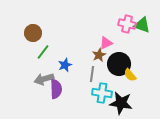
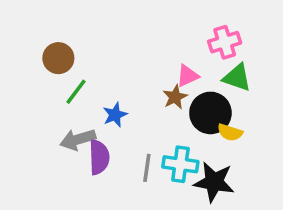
pink cross: (127, 24) -> (225, 42), turned -30
green triangle: (142, 25) -> (237, 78), moved
gray line: (92, 74) -> (147, 168), moved
yellow semicircle: (130, 75) -> (230, 132), turned -32

